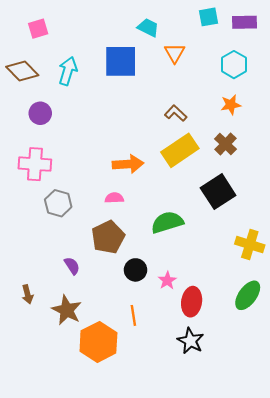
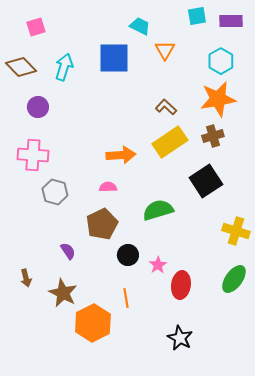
orange star: (231, 105) -> (218, 99), size x1.8
brown cross: (225, 144) -> (213, 136), turned 30
black star: (191, 341) -> (180, 338), moved

